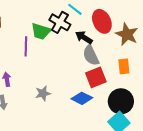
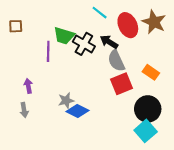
black cross: (60, 22) -> (84, 44), moved
brown star: (127, 34) -> (154, 22), moved
orange rectangle: (124, 66) -> (151, 72), turned -49
blue diamond: (82, 98) -> (78, 111), moved

